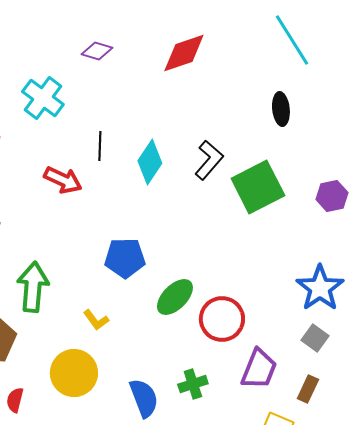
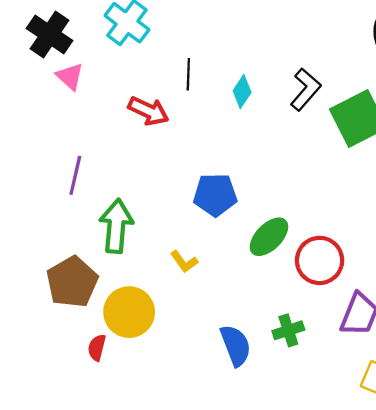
cyan diamond: (150, 162) -> (242, 92), size x0.7
yellow circle: (74, 373) -> (129, 312), moved

